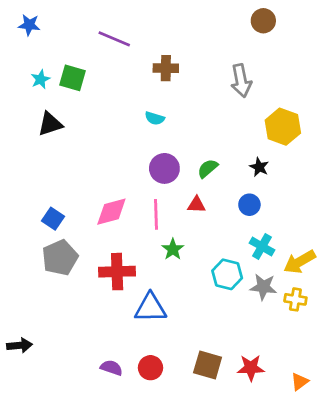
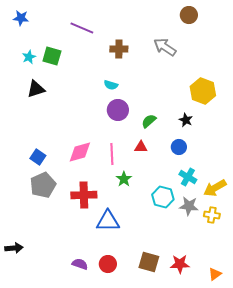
gray arrow: (241, 81) -> (165, 47), moved, turned 135
purple circle: (164, 168) -> (118, 110), moved

